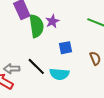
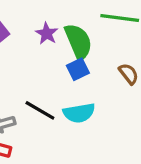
green semicircle: (36, 26) -> (78, 42), moved

